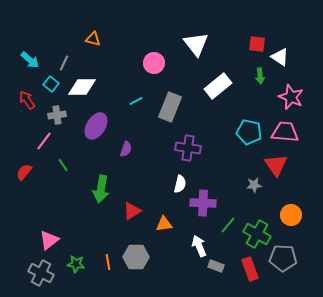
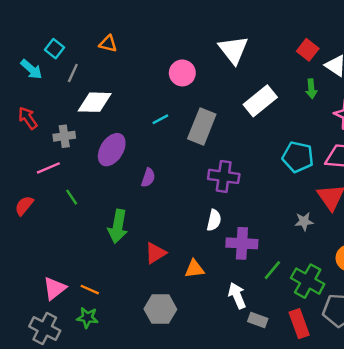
red square: (257, 44) -> (308, 50), turned 30
cyan square: (51, 84) -> (55, 49), moved
pink line: (44, 141) -> (48, 168), turned 30
orange line: (108, 262) -> (90, 290), moved, turned -56

